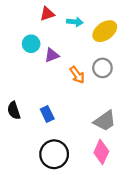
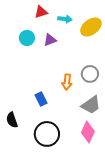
purple triangle: (52, 55) -> (50, 40), moved
gray circle: (102, 68) -> (90, 74), moved
orange arrow: (77, 75) -> (67, 82), moved, turned 42
black semicircle: (14, 111) -> (12, 120), moved

